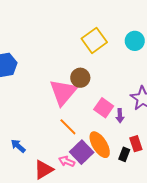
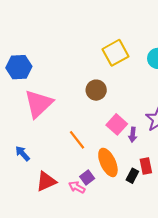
pink triangle: (63, 92) -> (38, 104), moved
purple square: (82, 152) -> (87, 178), moved, size x0.6
pink arrow: (67, 161) -> (77, 187), moved

